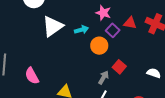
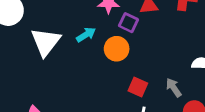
red square: (119, 67) -> (138, 87), moved
gray arrow: (103, 78) -> (174, 88), moved, turned -48

